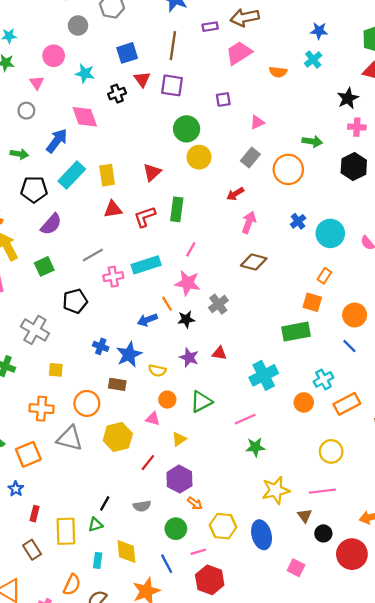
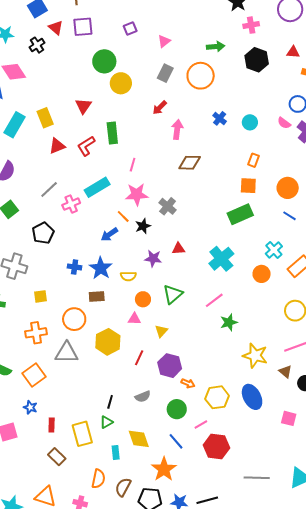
cyan circle: (330, 233) -> (250, 122), size x0.6
yellow star: (276, 490) -> (255, 356), turned -30

